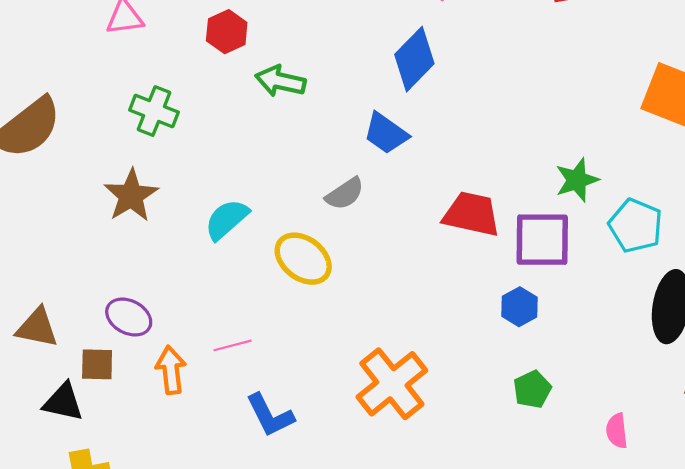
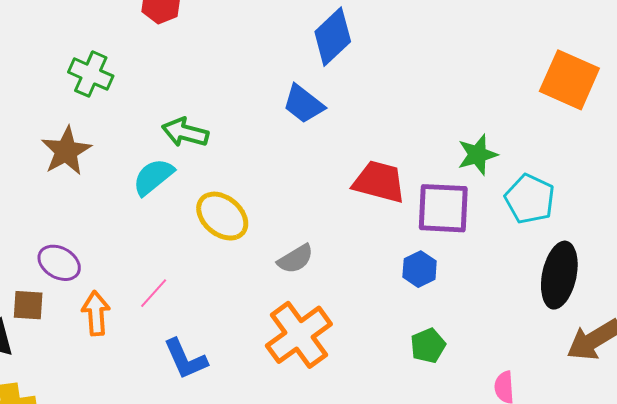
green arrow: (280, 81) -> (185, 132), moved
gray semicircle: (345, 194) -> (295, 259), moved
pink line: (232, 345) -> (154, 293), turned -36

